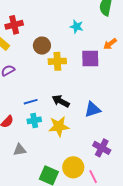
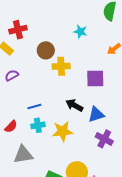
purple square: (90, 59) -> (95, 78), moved
black arrow: (61, 101) -> (74, 105), moved
purple cross: (102, 148) -> (104, 139), moved
gray triangle: (20, 150) -> (23, 155), size x1.5

